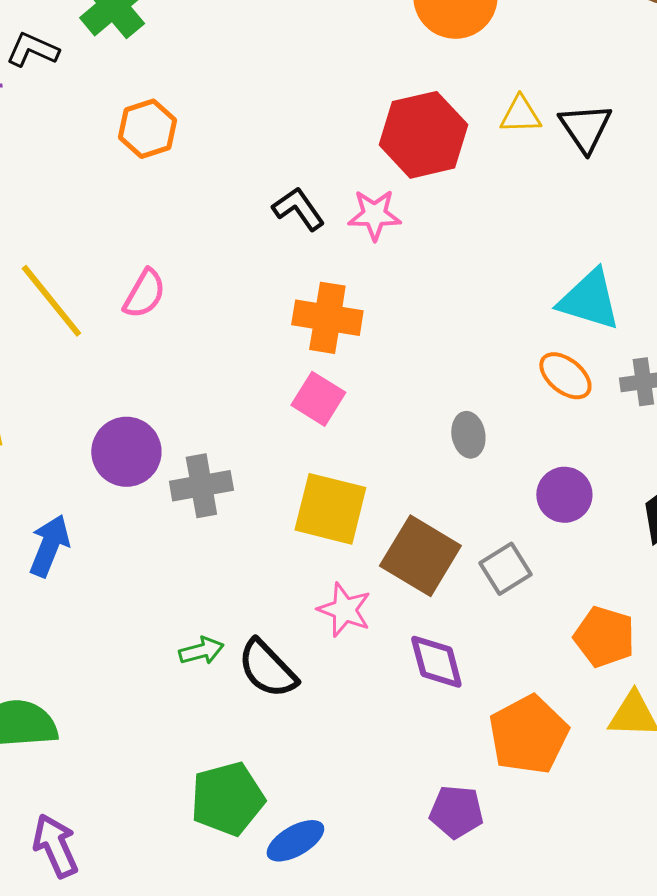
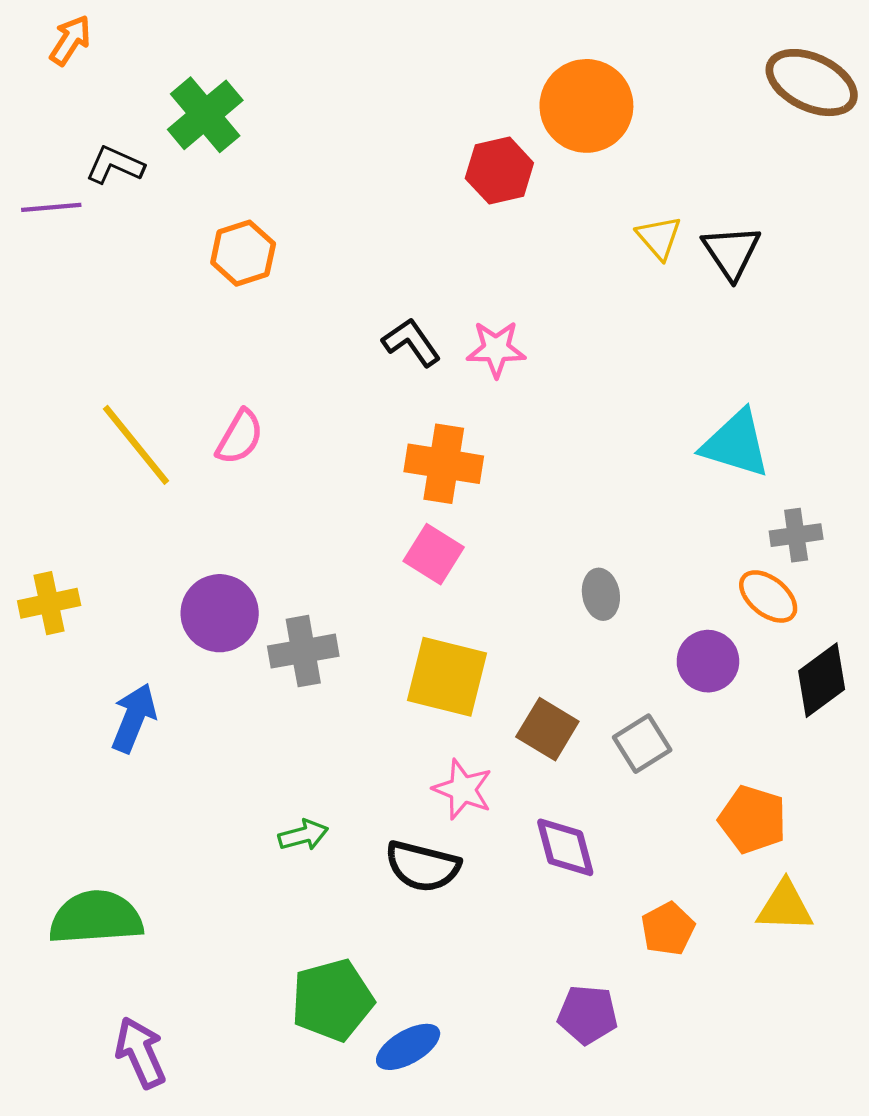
yellow triangle: (520, 115) -> (659, 237), turned 51
red hexagon: (423, 135) -> (499, 171), moved, size x0.7
orange ellipse: (565, 376) -> (768, 596), moved
brown square: (420, 556) -> (547, 729), size x0.7
black semicircle: (267, 669) -> (423, 866), moved, turned -32
orange pentagon: (528, 735) -> (668, 929), size x0.6

